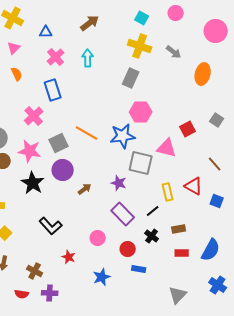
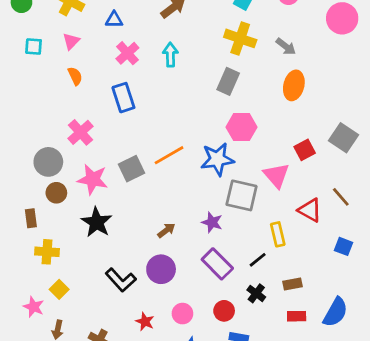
orange ellipse: (203, 74) -> (294, 85), moved
pink cross: (34, 116) -> (81, 132), moved
gray square: (217, 120) -> (343, 138), size x1.5
orange line: (87, 133) -> (169, 155), turned -60
pink triangle: (167, 148) -> (276, 175), turned 35
purple circle: (63, 170) -> (161, 269), moved
red triangle: (194, 186) -> (310, 210), moved
pink circle: (98, 238) -> (182, 314), moved

